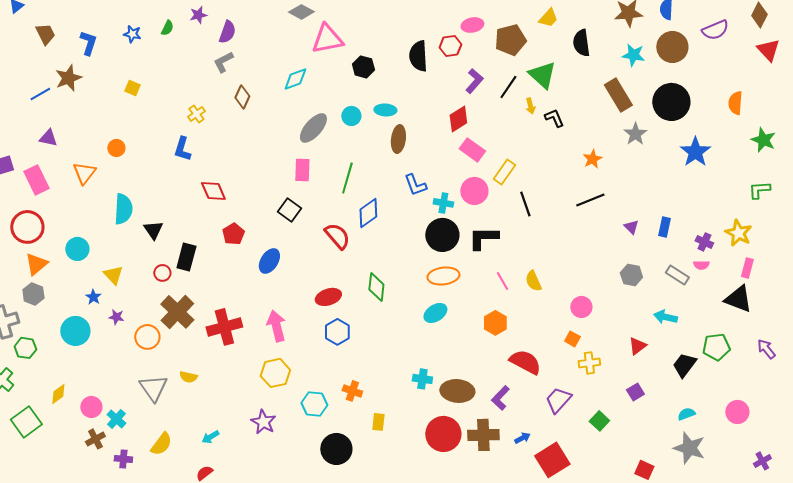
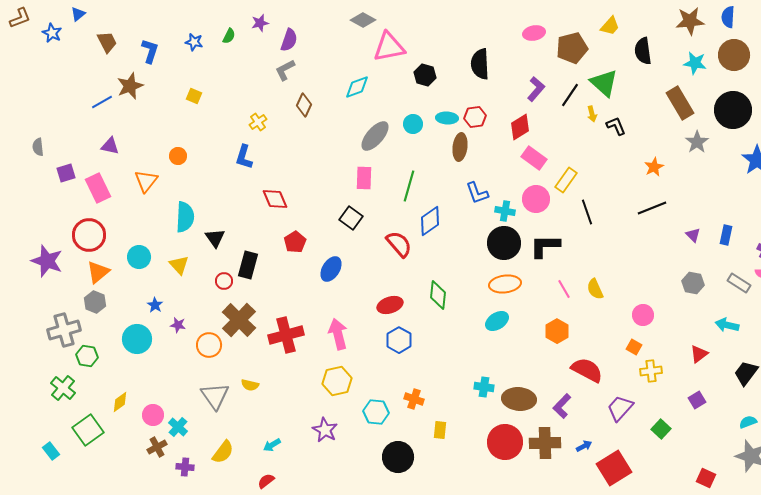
red hexagon: (450, 46) -> (475, 117), moved
yellow triangle: (113, 275) -> (179, 265), moved

